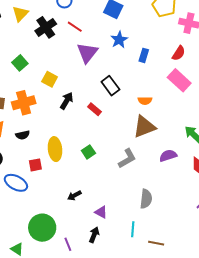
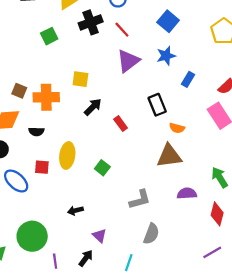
green square: (20, 63) -> (49, 36), moved
yellow square: (50, 79) -> (80, 79), turned -35
black rectangle: (110, 86) -> (157, 105), moved
green square: (88, 152) -> (102, 168), turned -32
gray L-shape: (127, 158) -> (140, 199), moved

